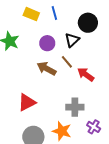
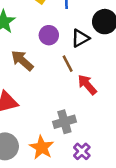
brown arrow: (47, 69) -> (22, 60), moved
gray cross: (75, 107) -> (64, 122), turned -30

